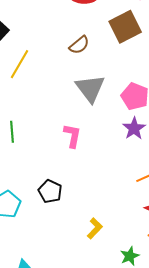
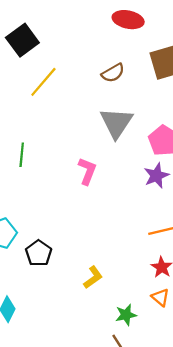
black pentagon: (50, 191) -> (39, 253), moved

